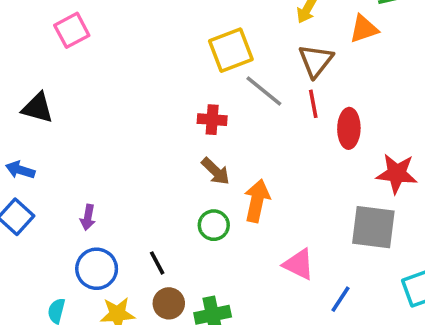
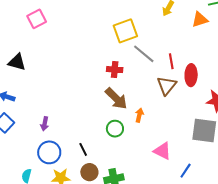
brown triangle: (316, 61) -> (167, 86), moved
brown arrow: (216, 171) -> (116, 98), size x1.4
orange arrow: (257, 201) -> (139, 115), size x0.6

